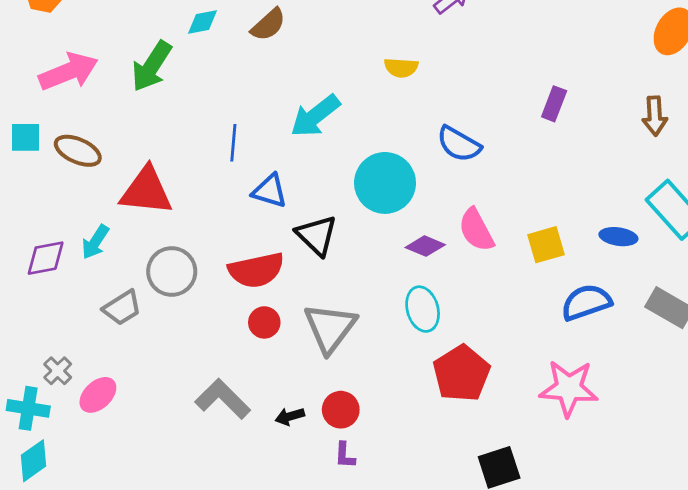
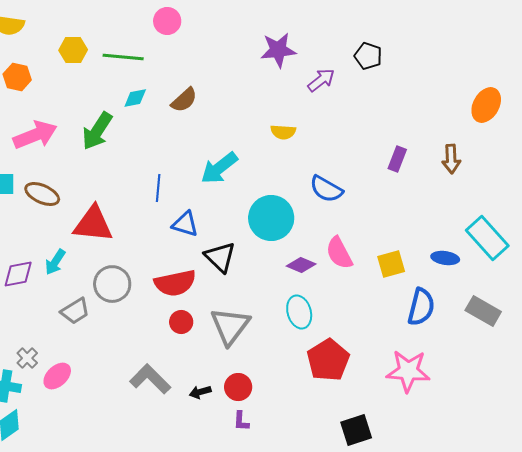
brown arrow: (655, 116) -> (451, 159), moved
blue semicircle: (586, 302) -> (421, 307), turned 123

